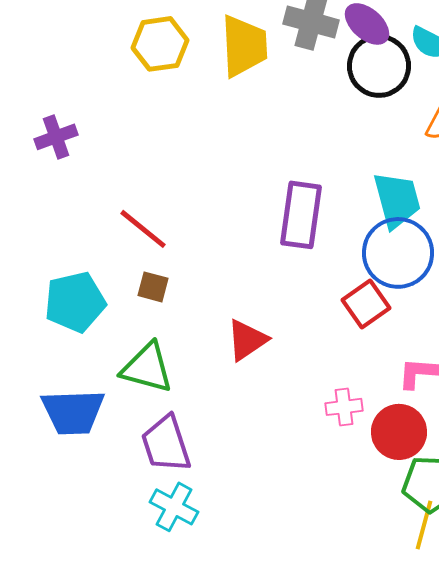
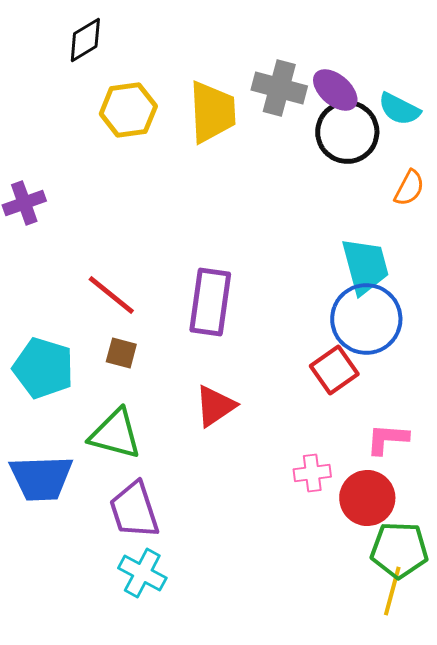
purple rectangle: (301, 215) -> (210, 302), moved
cyan pentagon: (75, 302) -> (43, 368), turned 30

